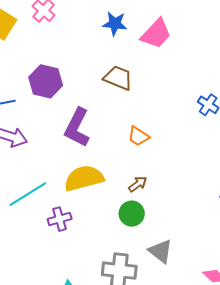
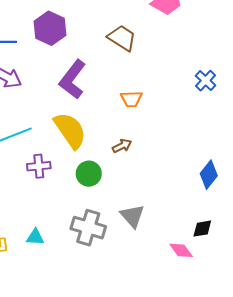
orange trapezoid: (138, 136) -> (131, 99), turned -45
yellow semicircle: (84, 178) -> (70, 130), turned 60
green circle: (132, 214) -> (89, 174), moved

